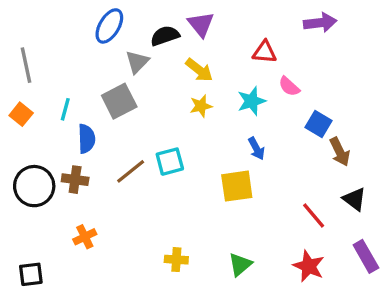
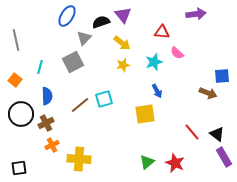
orange square: (21, 114) -> (15, 80), moved
blue square: (319, 124) -> (222, 76), moved, turned -35
blue semicircle: (86, 139) -> (47, 96), moved
brown arrow: (340, 152) -> (208, 93), turned -42
brown cross: (75, 180) -> (46, 123), moved, turned -35
black triangle: (354, 199) -> (217, 134), moved
yellow cross: (176, 260) -> (79, 159), moved, size x1.6
red star: (309, 266) -> (175, 163), moved

